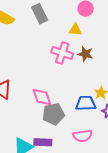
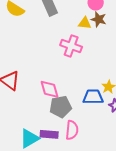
brown star: (85, 54) -> (99, 19), moved
pink semicircle: (83, 136) -> (72, 130), moved, turned -78

